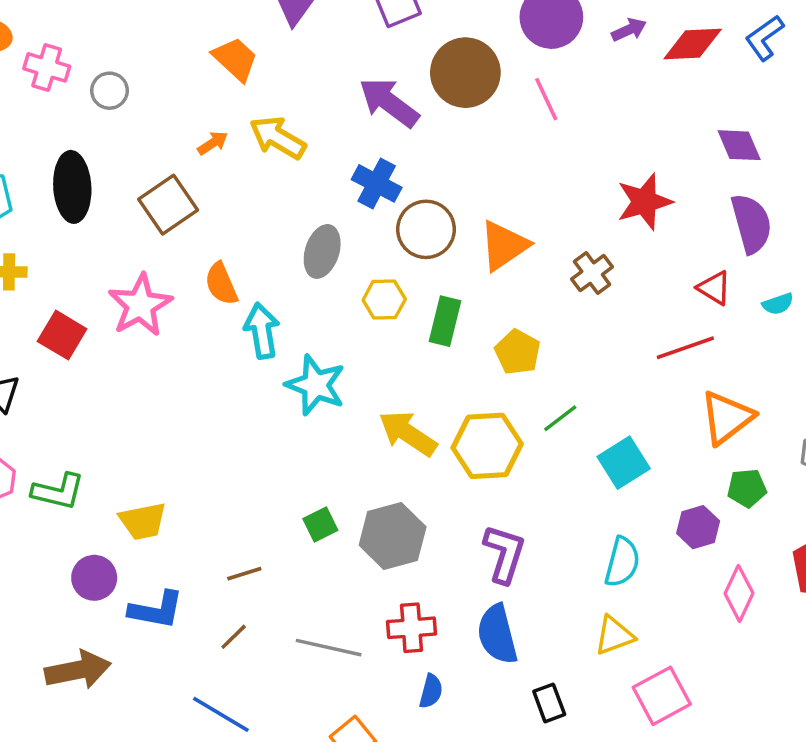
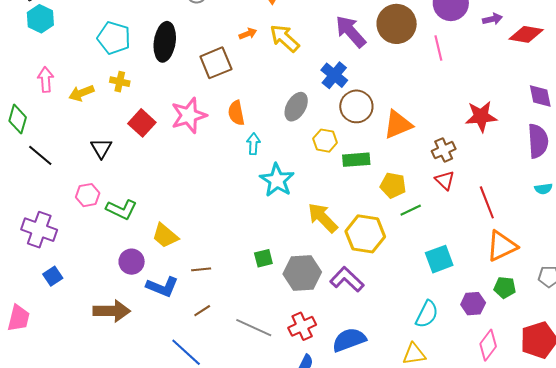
red triangle: (714, 288) -> (445, 180), moved
green rectangle: (445, 321) -> (356, 160), turned 60
cyan arrow: (262, 331) -> (253, 144), size x0.7
red line: (685, 348) -> (487, 202), turned 76
yellow pentagon: (518, 352) -> (393, 185), turned -30
green line: (560, 418) -> (411, 210), moved
yellow trapezoid: (143, 521) -> (165, 236), turned 40
purple L-shape: (504, 554) -> (347, 279), moved, turned -76
brown line: (244, 574) -> (201, 269), moved
red cross: (412, 628) -> (302, 326), turned -32
blue semicircle: (497, 634) -> (349, 340), turned 72

